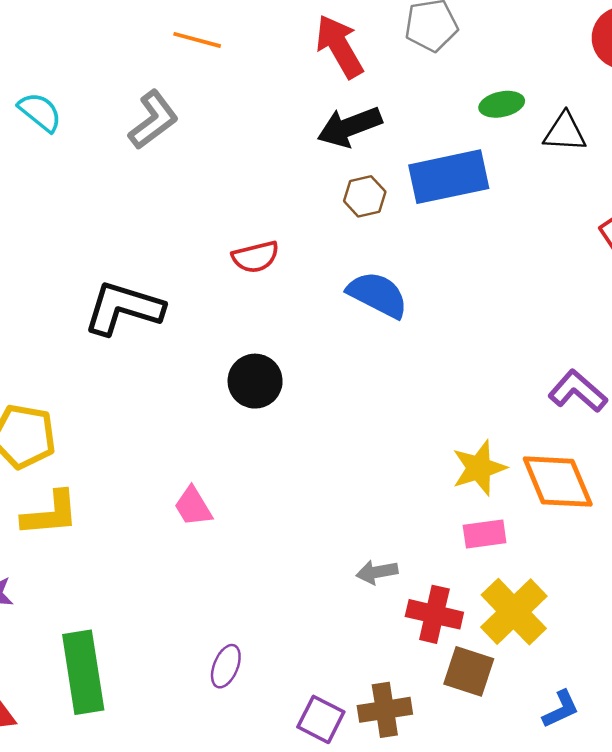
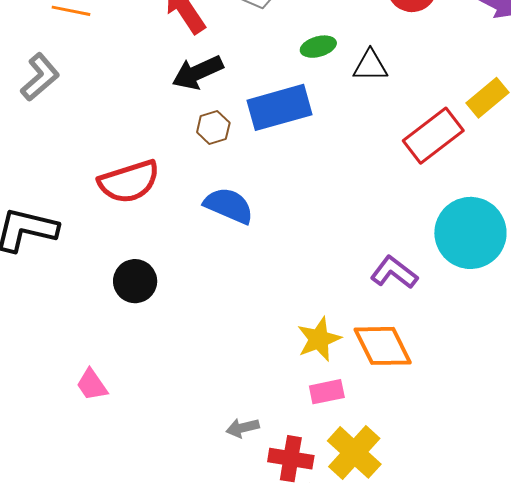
red semicircle: (255, 257) -> (129, 182), size x1.6

